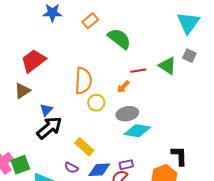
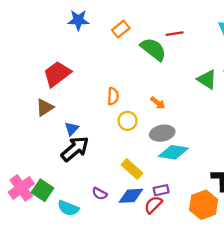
red line: (138, 71) -> (175, 34), moved
orange semicircle: (83, 81) -> (113, 96), size x0.6
orange arrow: (123, 87) -> (158, 103), turned -96
yellow rectangle: (84, 147) -> (132, 169), moved
green square: (20, 165) -> (43, 190), turned -36

